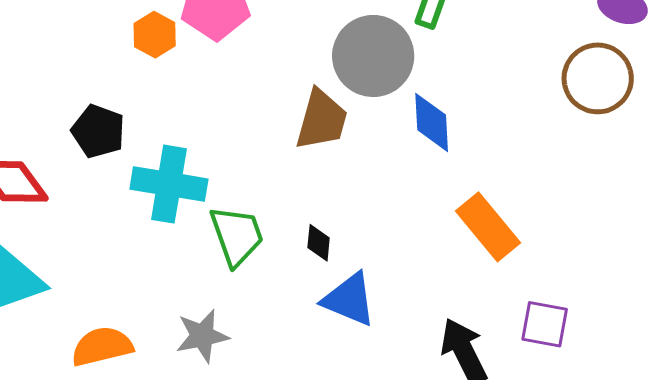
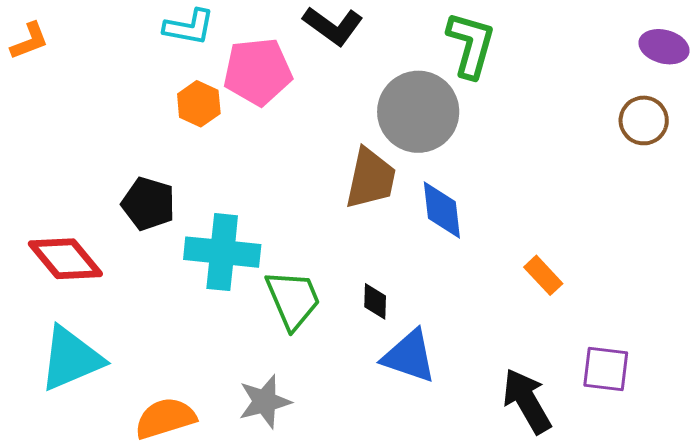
brown circle: (598, 78) -> (644, 120), size x0.7
blue diamond: (432, 122) -> (442, 210), moved
orange rectangle: (488, 227) -> (543, 275), size x0.6

